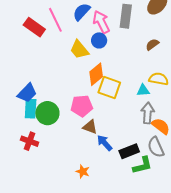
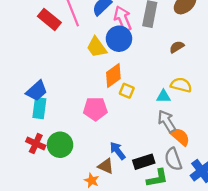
blue circle: (99, 40) -> (119, 39), size x1.5
yellow square: (109, 87) -> (127, 91), size x0.6
green circle: (47, 113) -> (60, 145), moved
gray arrow: (148, 113) -> (167, 121), turned -40
brown triangle: (90, 127) -> (106, 166), moved

